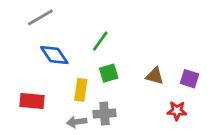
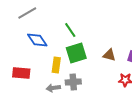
green line: (100, 41) -> (70, 30), turned -70
green square: (109, 73) -> (76, 53), size x1.5

